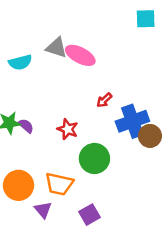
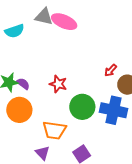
red arrow: (104, 100) -> (111, 70), moved
blue cross: (132, 121) -> (114, 110), moved, turned 36
orange circle: (19, 185) -> (19, 110), moved

